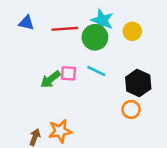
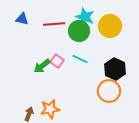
yellow circle: (132, 31) -> (110, 26), size x1.5
pink square: (68, 73) -> (57, 61), turned 32
orange circle: (131, 109) -> (109, 91), size x1.5

